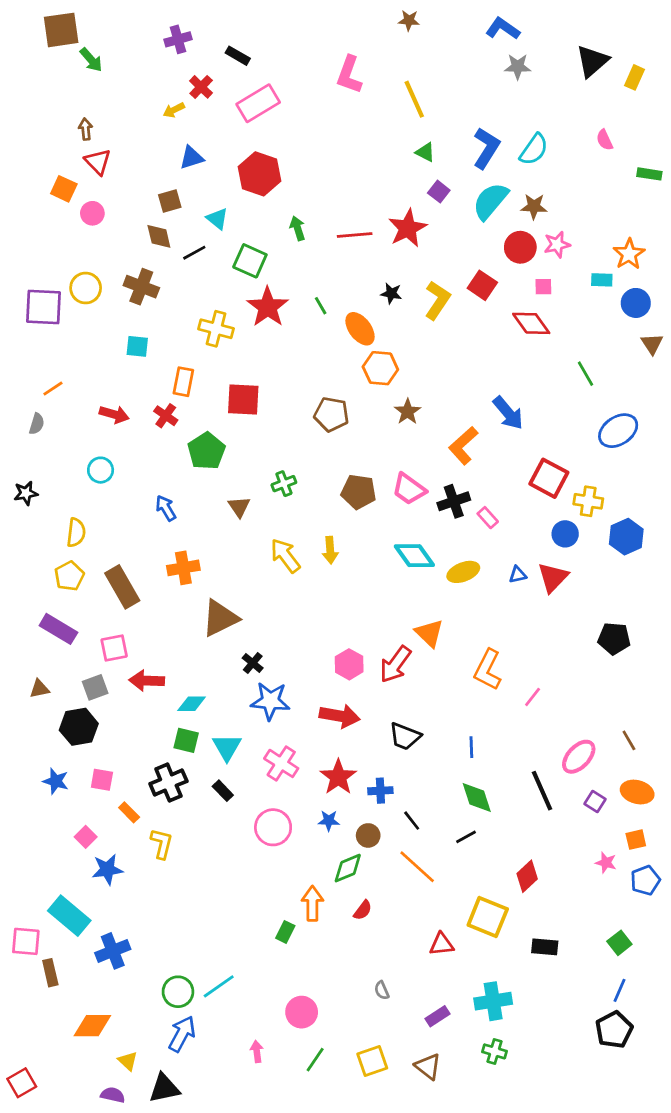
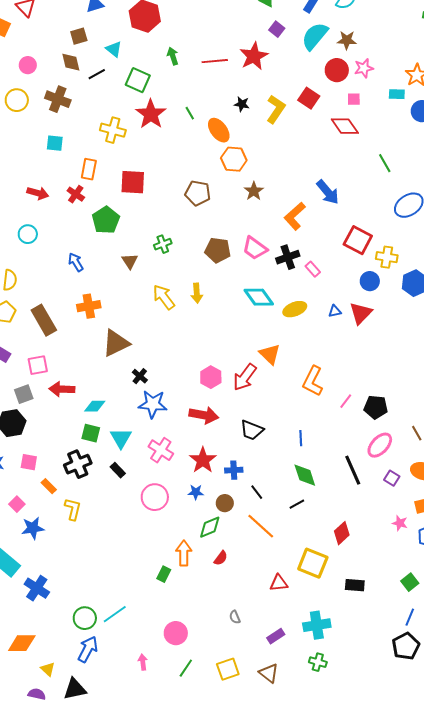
pink circle: (92, 213) -> (28, 65), moved
black pentagon: (614, 638) -> (376, 407), moved
blue cross: (113, 951) -> (37, 588), turned -35

